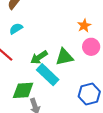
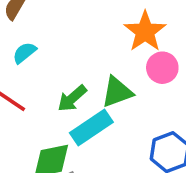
orange star: (84, 26) -> (145, 31), size x1.6
cyan rectangle: (48, 75) -> (91, 127), turned -70

